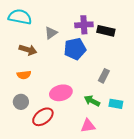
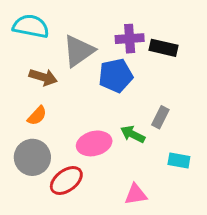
gray triangle: (51, 33) -> (79, 51), size x1.6
orange semicircle: (24, 75) -> (37, 116), turned -40
green arrow: (92, 101) -> (133, 134), moved
gray circle: (21, 102) -> (32, 157), size x1.5

